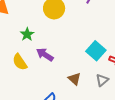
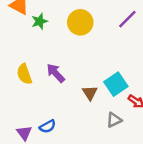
green star: (27, 34) -> (40, 21), moved
brown triangle: (74, 79) -> (90, 93), moved

